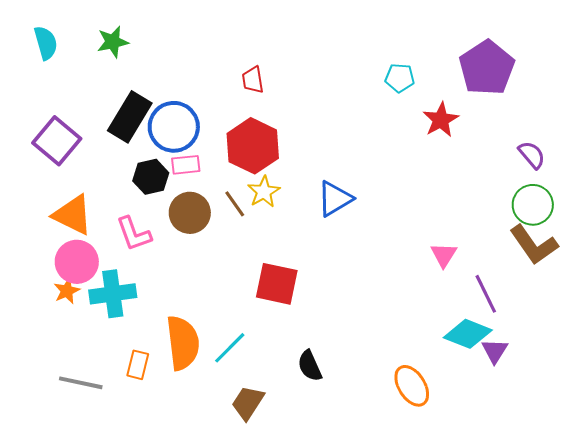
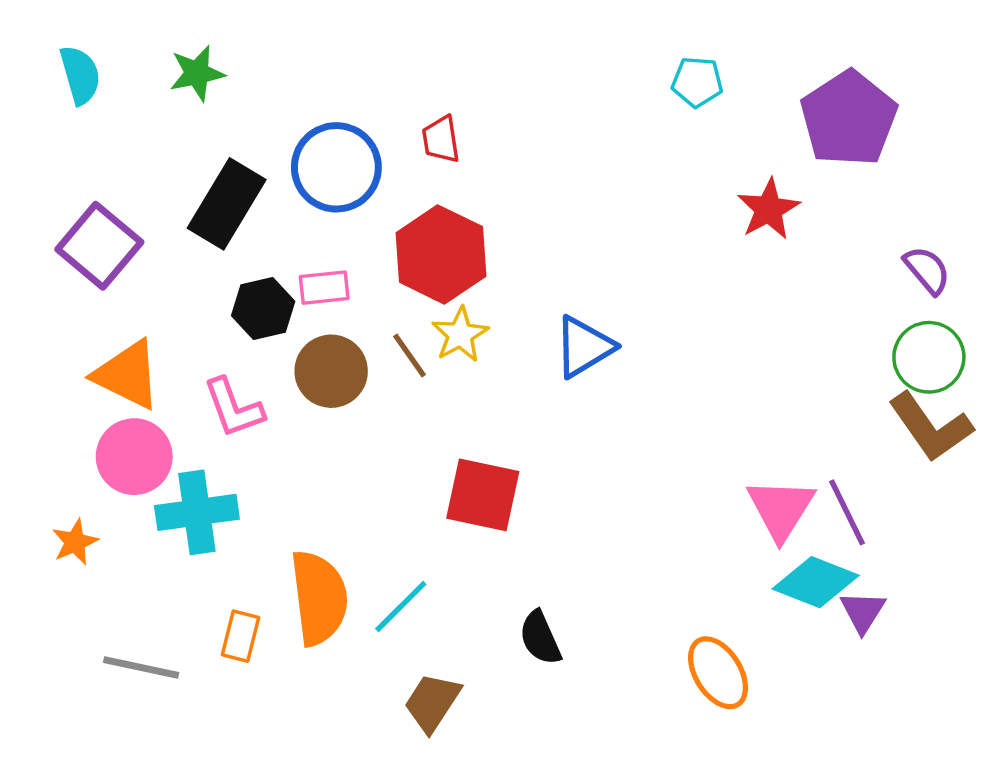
cyan pentagon: (400, 78) -> (697, 82), moved
blue circle: (174, 127) -> (336, 167), moved
pink triangle: (444, 255) -> (781, 509), moved, size x1.5
orange star: (67, 291) -> (75, 542), moved

